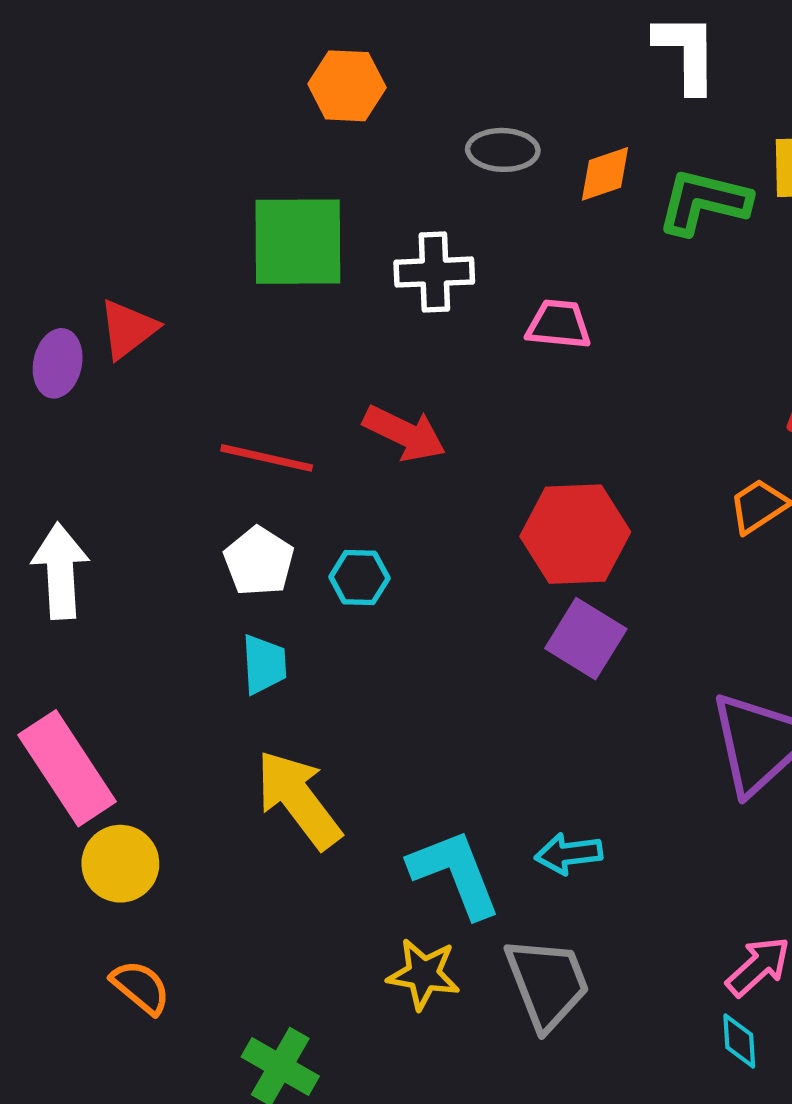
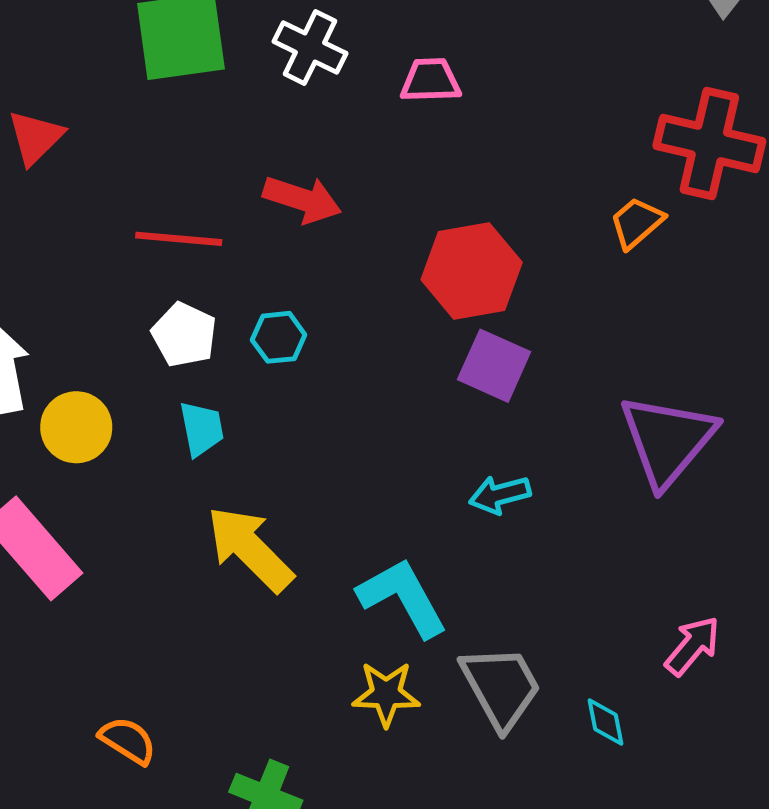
white cross: (434, 272) -> (310, 47), turned 36
cyan arrow: (569, 854) -> (500, 495), moved
yellow circle: (120, 864) -> (76, 427), moved
cyan diamond: (739, 1041) -> (606, 722), moved

